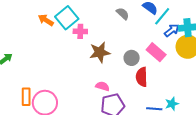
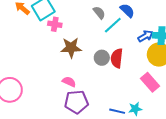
cyan line: (162, 16) -> (113, 25), moved
pink rectangle: (156, 52) -> (150, 82), moved
red semicircle: (142, 77) -> (117, 58), moved

